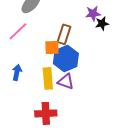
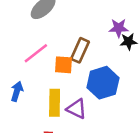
pink line: (18, 31) -> (36, 53), moved
blue hexagon: (66, 58) -> (103, 83), moved

